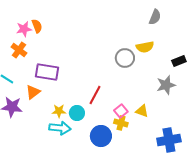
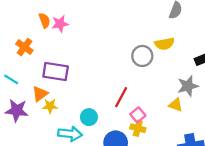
pink star: (24, 29) -> (60, 24), moved
red line: (95, 95) -> (121, 97), moved
yellow star: (59, 111) -> (50, 106), moved
yellow triangle: (142, 111) -> (176, 105), moved

